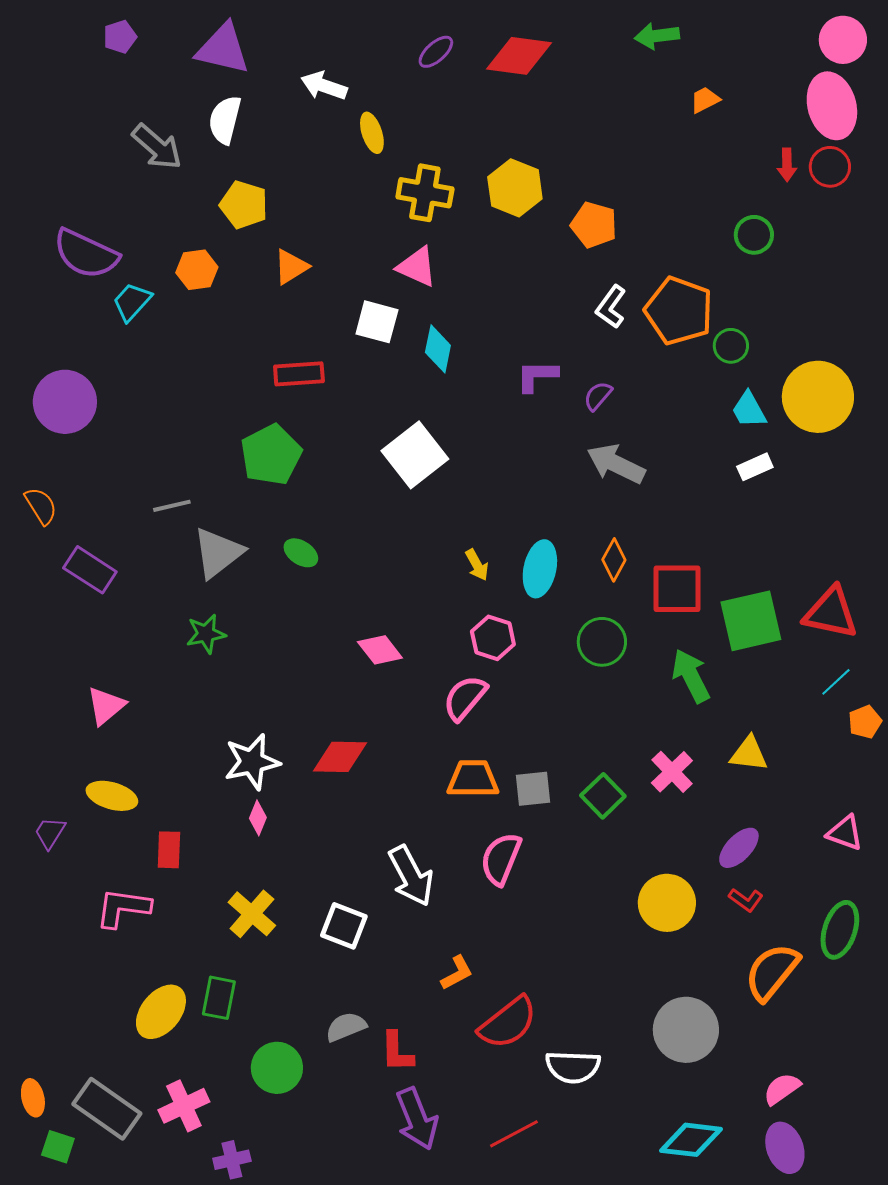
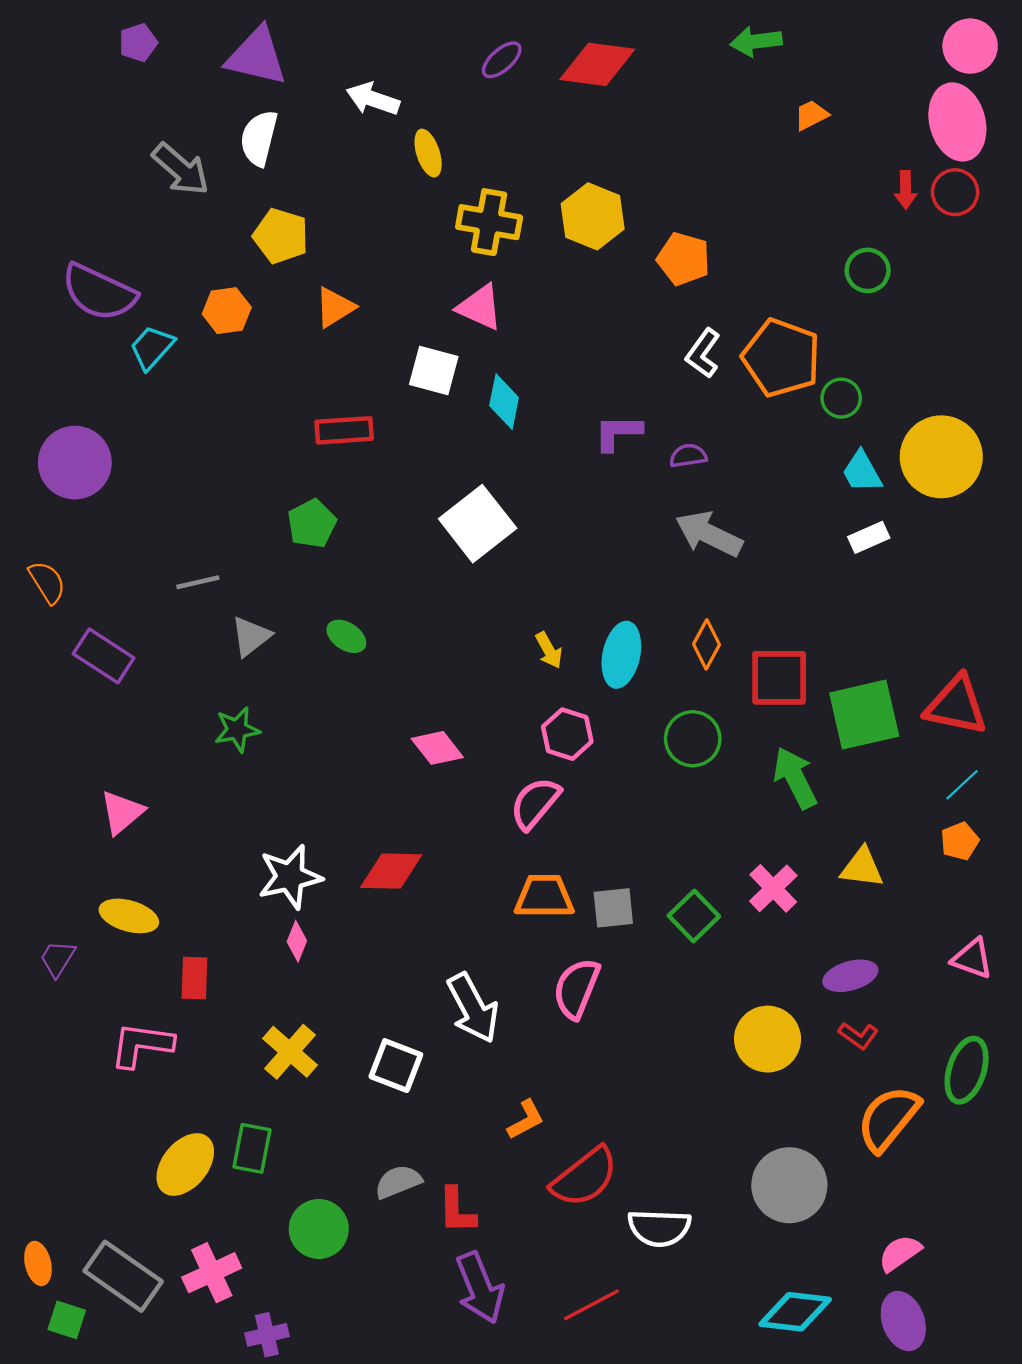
purple semicircle: (598, 396) -> (688, 456), turned 40
green pentagon: (271, 455) -> (312, 524), size x0.7
gray triangle: (218, 553) -> (251, 636), size x0.7
orange pentagon: (865, 722) -> (960, 841), moved
purple ellipse: (739, 848) -> (850, 976), turned 30

